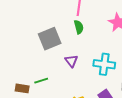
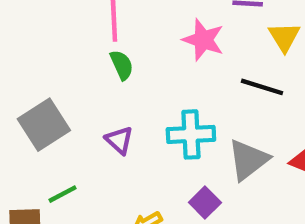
gray square: (50, 39) -> (44, 125), moved

